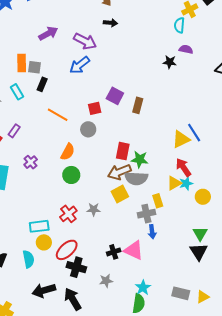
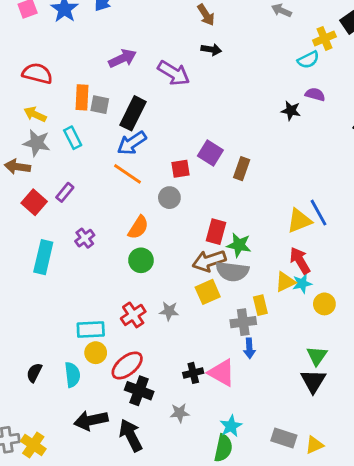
cyan semicircle: (179, 25) -> (308, 60), turned -126
blue arrow: (80, 65) -> (132, 143), moved
black rectangle: (42, 84) -> (133, 113), moved, size x1.6

